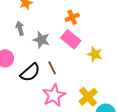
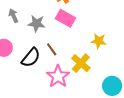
yellow star: (95, 54) -> (99, 41), moved
yellow cross: (88, 97) -> (81, 63), moved

